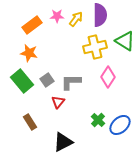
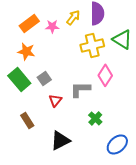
pink star: (57, 16) -> (52, 26), moved
gray L-shape: (71, 82) -> (80, 89), moved
blue ellipse: (120, 125) -> (117, 144), moved

